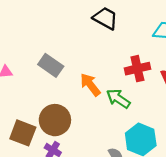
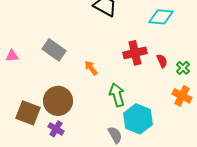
orange arrow: (90, 85) -> (91, 68), size x0.7
green arrow: (118, 99) -> (117, 95), moved, turned 40

